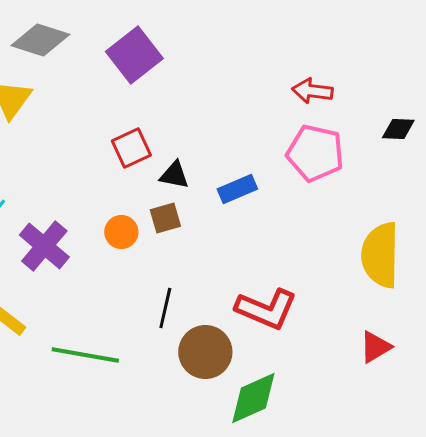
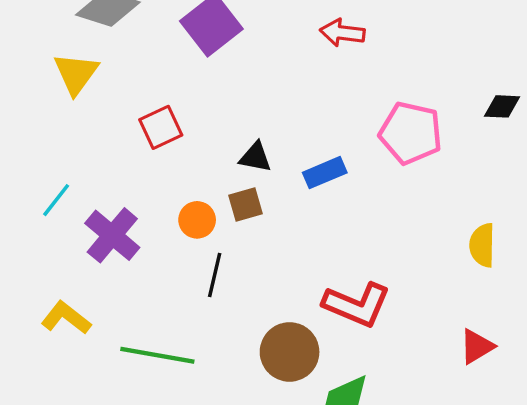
red arrow: (312, 91) -> (342, 33), moved
red square: (131, 148) -> (161, 127), moved
yellow semicircle: (380, 255) -> (482, 245), size x0.6
black line: (165, 308) -> (215, 275), moved

